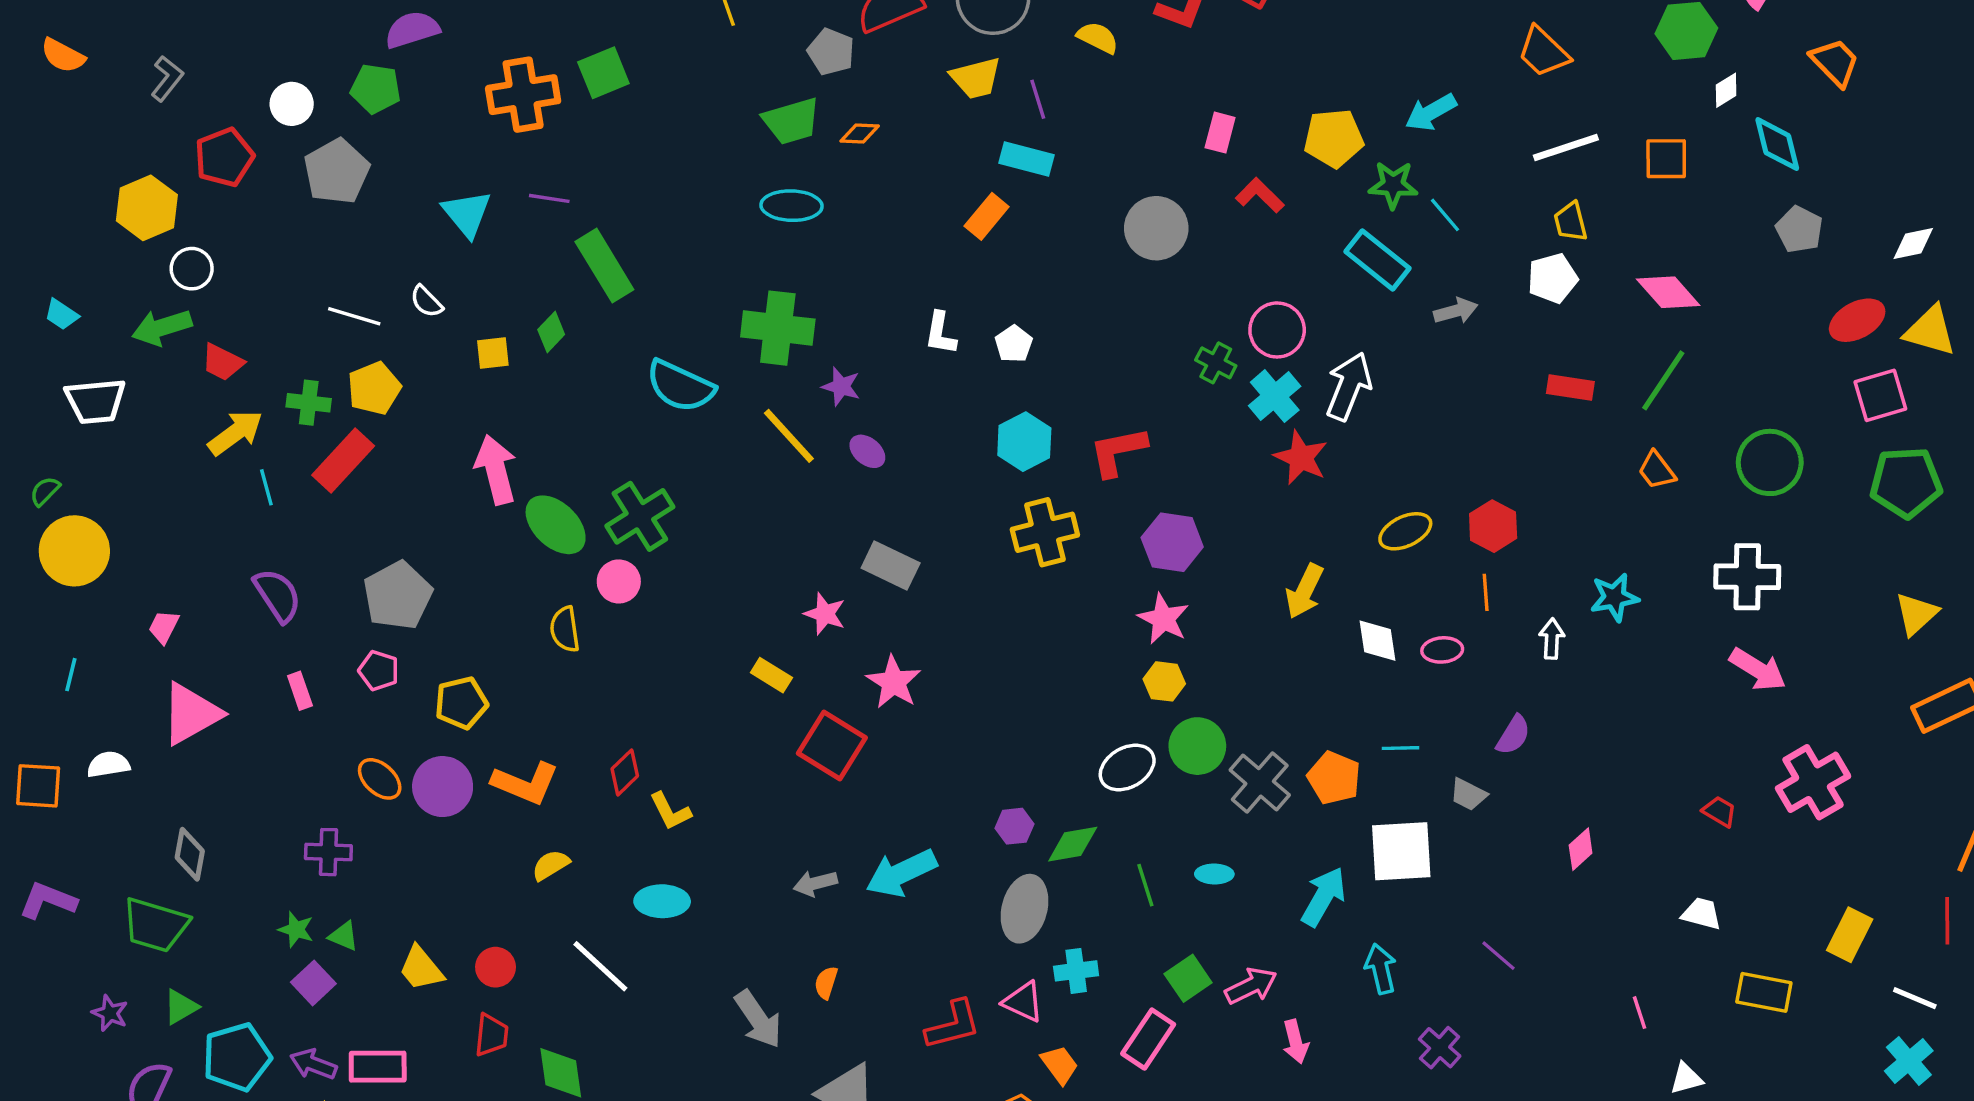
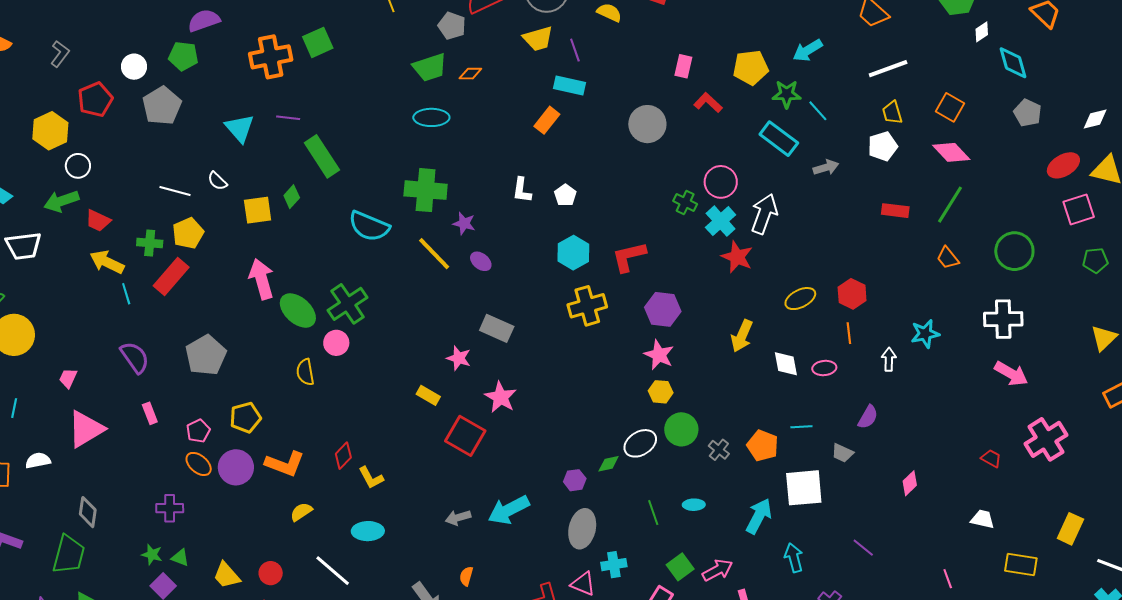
orange square: (1666, 159) -> (950, 107), moved, turned 32
yellow square: (493, 353) -> (258, 210), size x1.4
yellow arrow: (235, 433) -> (107, 262), turned -116
green pentagon: (1906, 482) -> (1095, 260), size x0.6
pink pentagon: (379, 671) -> (198, 431), moved, turned 30
gray cross: (1260, 782) -> (719, 450), size x0.6
green diamond: (1073, 844) -> (609, 464), moved, size x0.7
green trapezoid: (155, 925) -> (69, 555), turned -90

